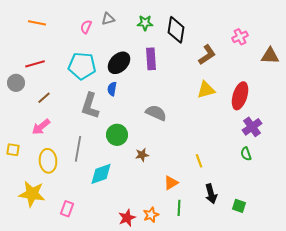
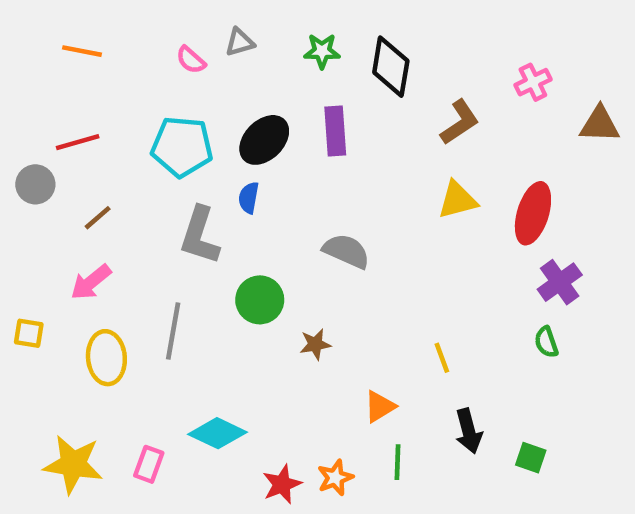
pink semicircle: (86, 27) -> (191, 60), turned -72
cyan diamond: (101, 174) -> (218, 433), moved, turned 45
yellow star: (32, 194) -> (73, 464), moved

